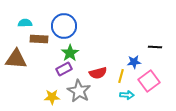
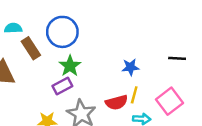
brown rectangle: (39, 39) -> (31, 48), turned 54
blue star: (134, 62) -> (130, 67), moved
red semicircle: (98, 73) -> (117, 102), moved

